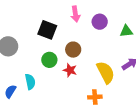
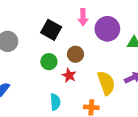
purple circle: (100, 22) -> (107, 29), size x1.5
cyan semicircle: (30, 82) -> (55, 102), moved

